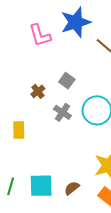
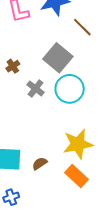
gray square: (67, 81) -> (58, 58), moved, size x1.8

